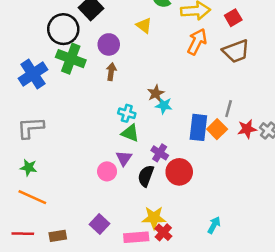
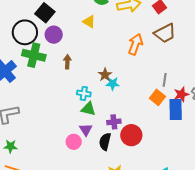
orange arrow: (197, 42) -> (135, 44), moved
purple circle: (109, 44) -> (54, 35), moved
blue rectangle: (198, 127) -> (176, 109), moved
purple cross: (160, 153) -> (114, 122), turned -32

